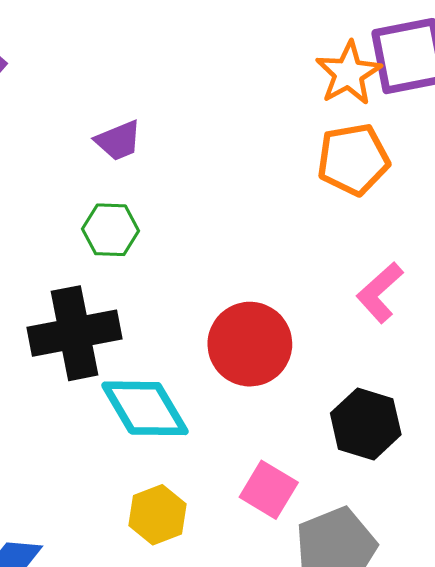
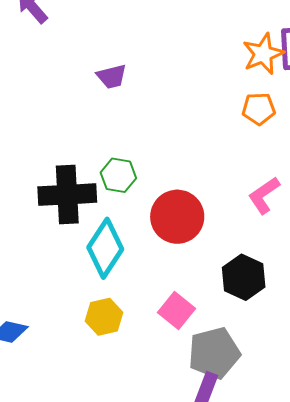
orange pentagon: (353, 159) -> (259, 109), size x0.7
green hexagon: (111, 230) -> (118, 175), moved
cyan diamond: (145, 408) -> (105, 248), turned 56

